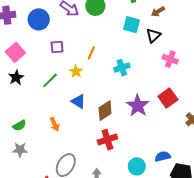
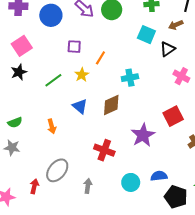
purple square: (57, 47) -> (74, 47), moved
purple star: (138, 106) -> (143, 135), moved
brown diamond: (105, 111) -> (111, 105), moved
red cross: (107, 140) -> (104, 150), turned 30

